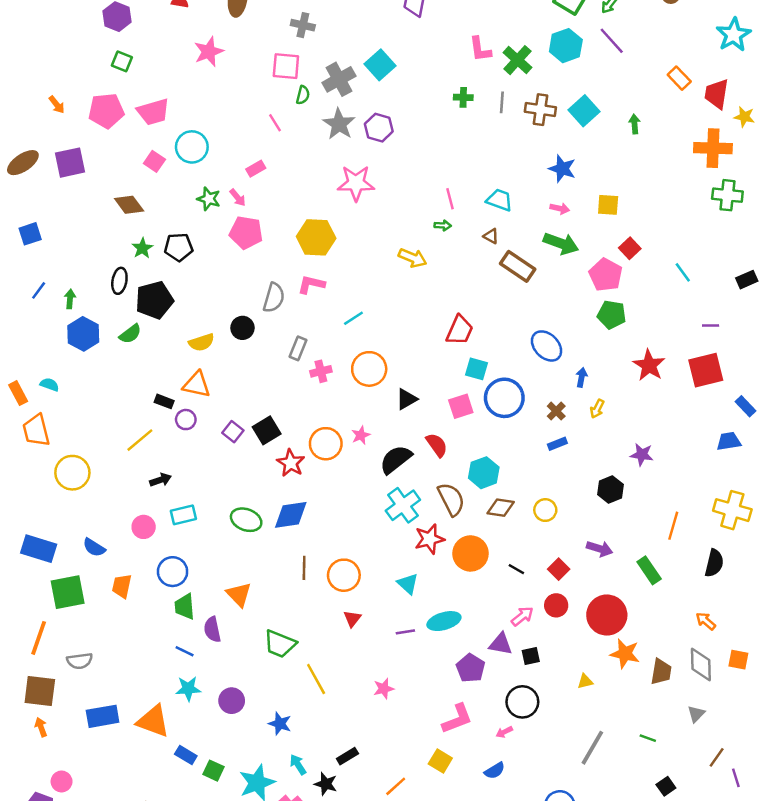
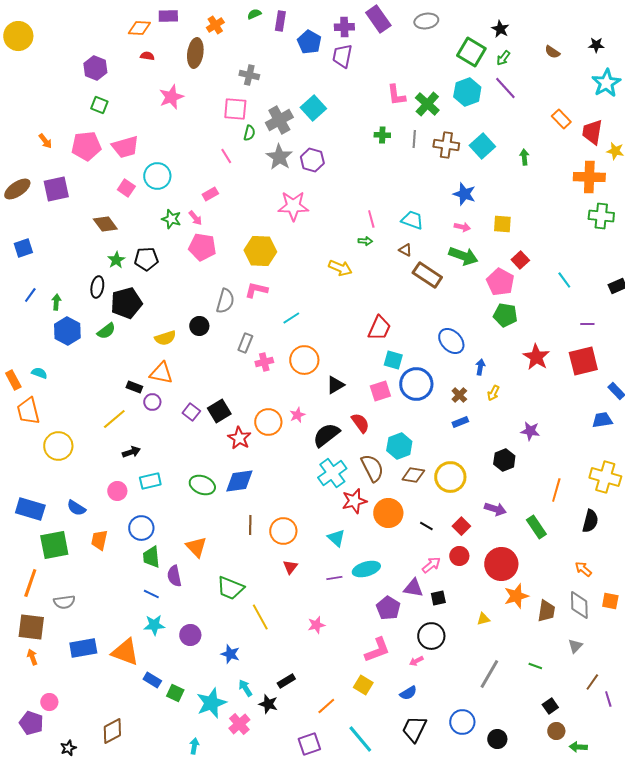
yellow circle: (545, 510) -> (450, 477), size x1.6
orange star: (625, 654) -> (516, 596), turned -30

